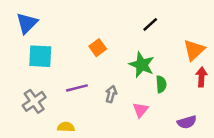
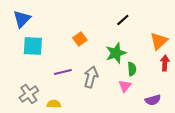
green star: (142, 65) -> (116, 53), turned 30
gray arrow: (111, 94) -> (91, 77), size x1.5
gray cross: (34, 101) -> (29, 94), moved
pink triangle: (140, 110) -> (125, 86), moved

